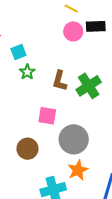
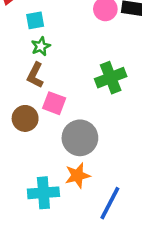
brown L-shape: (60, 81) -> (35, 75), moved
brown circle: (27, 149) -> (25, 118), moved

